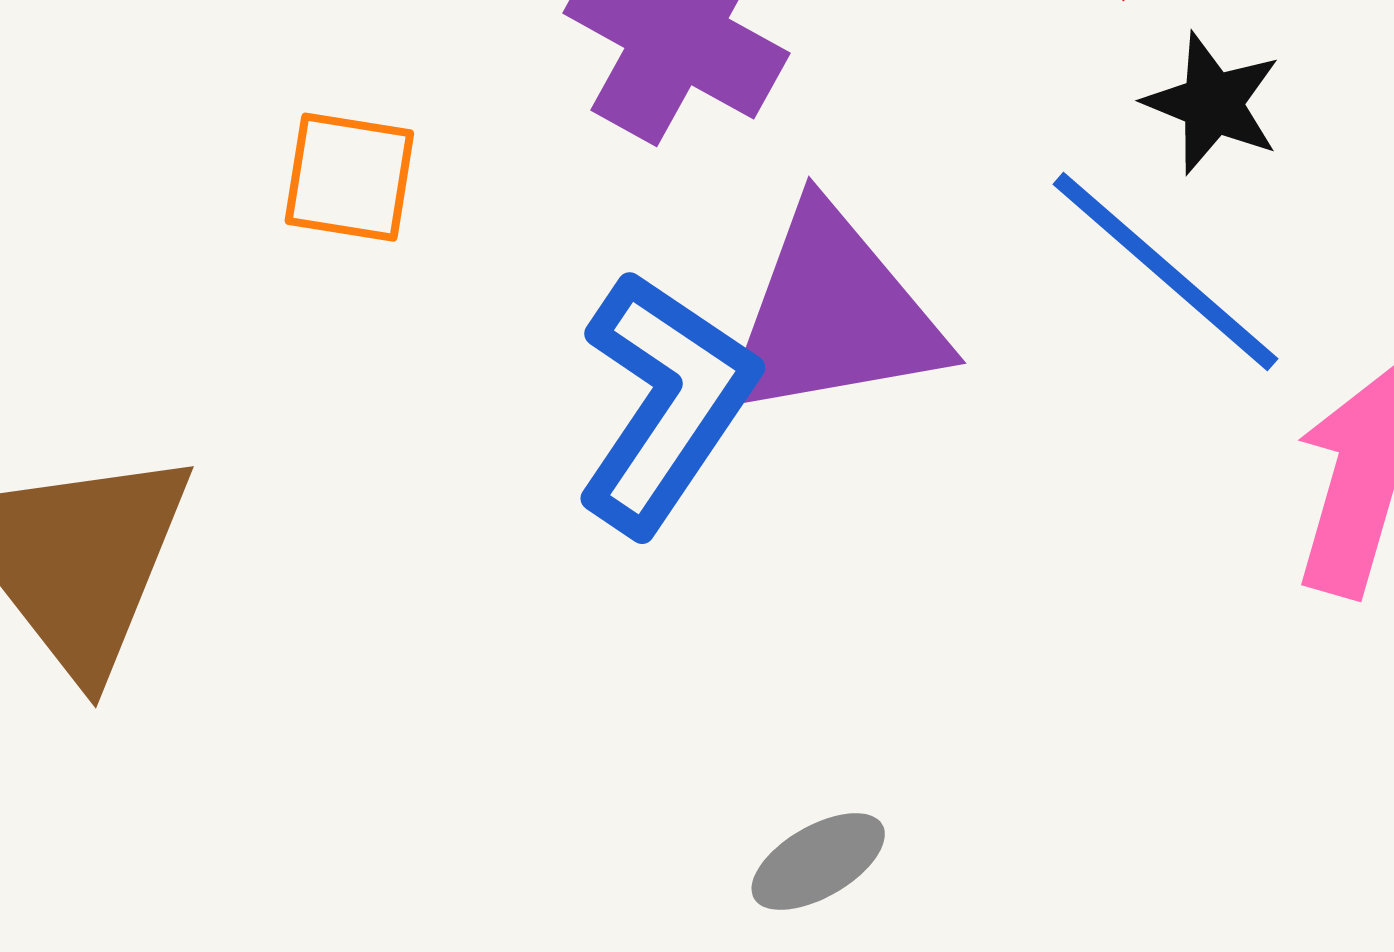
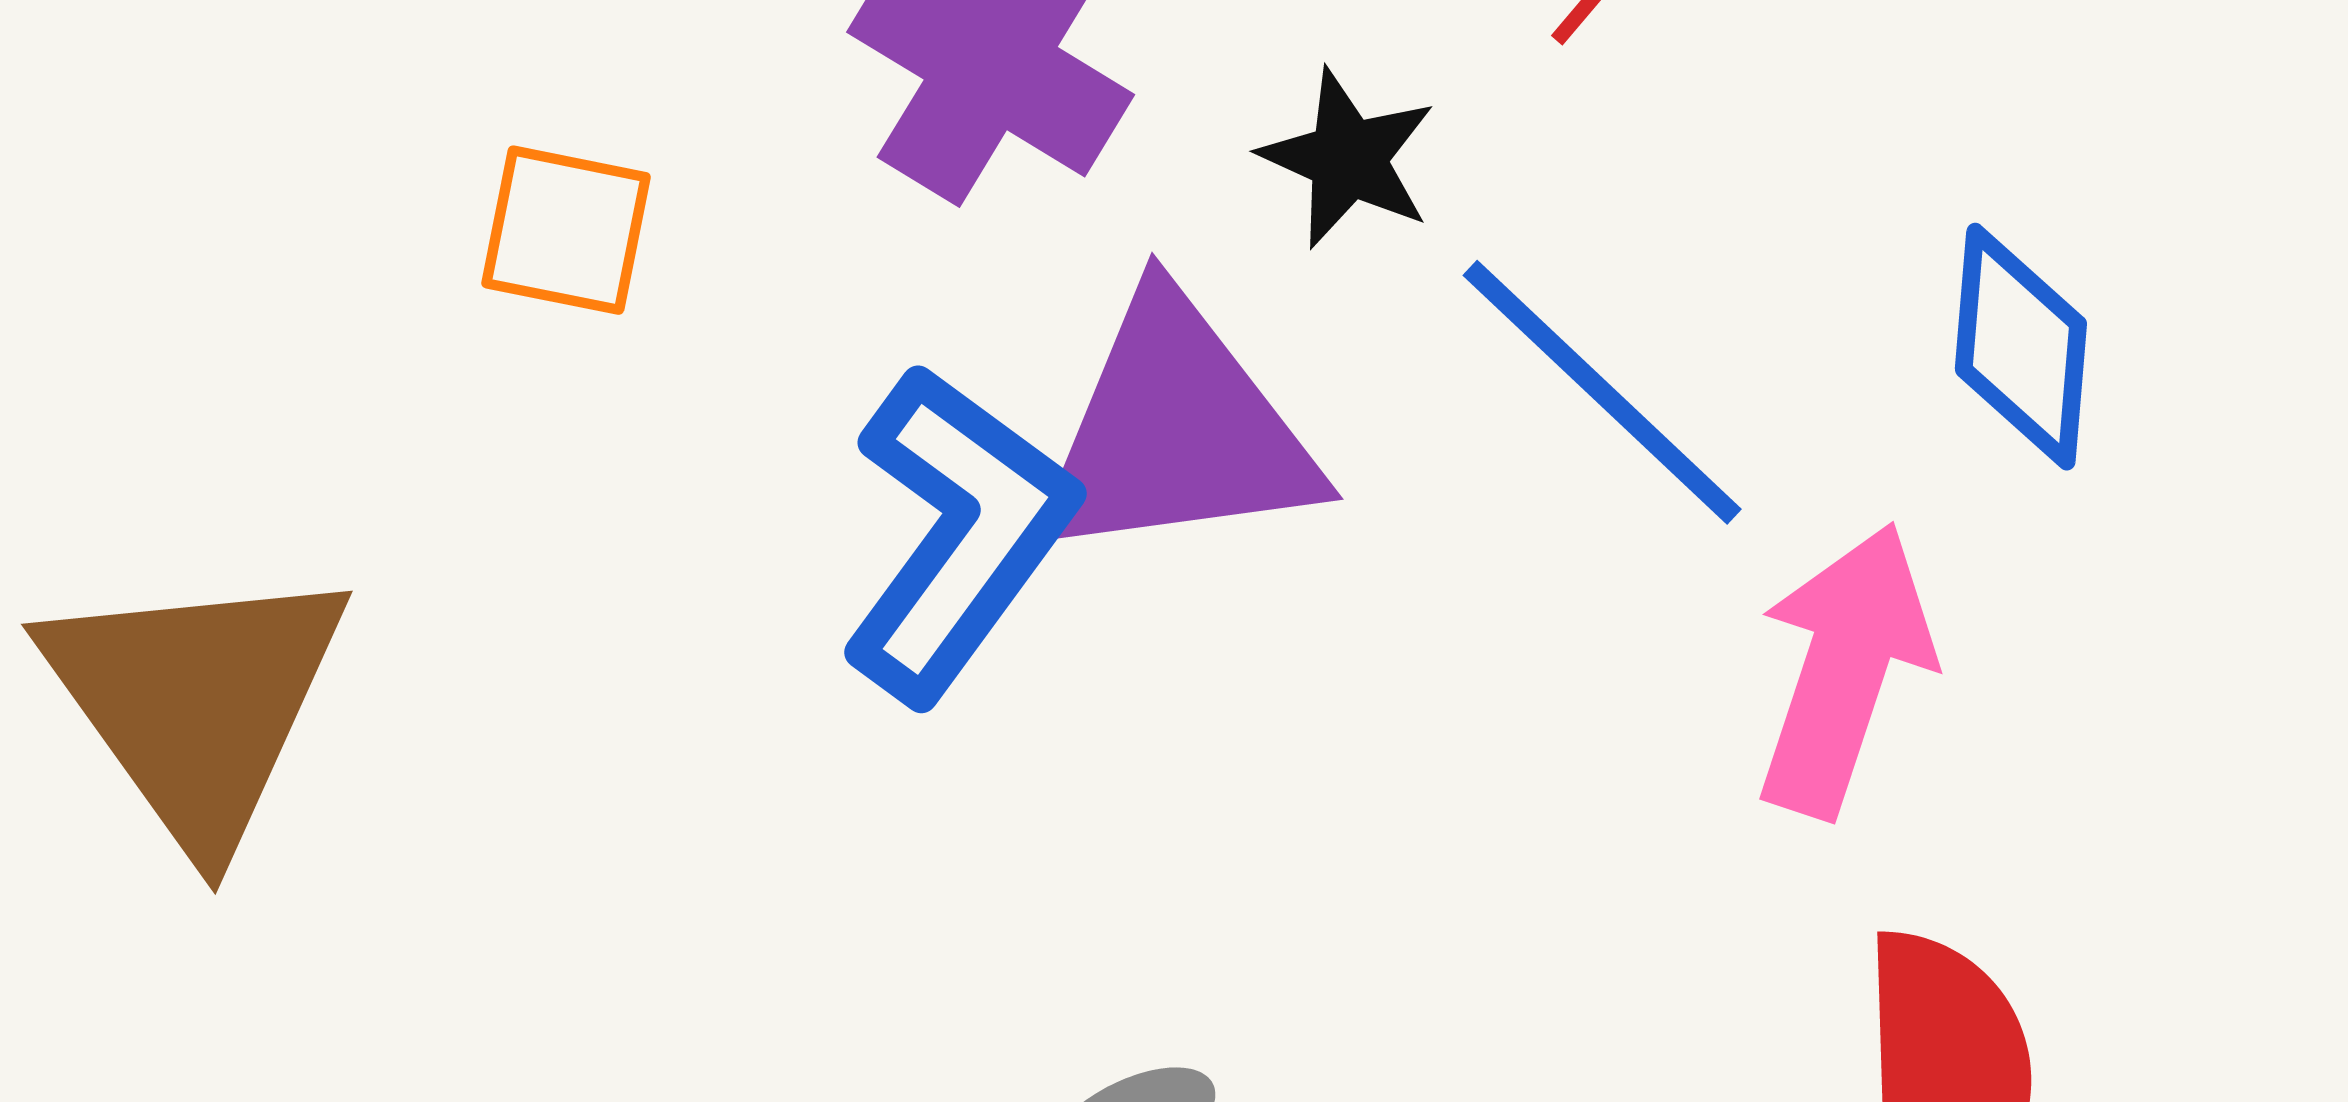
black star: (1212, 103) -> (1348, 159), moved

